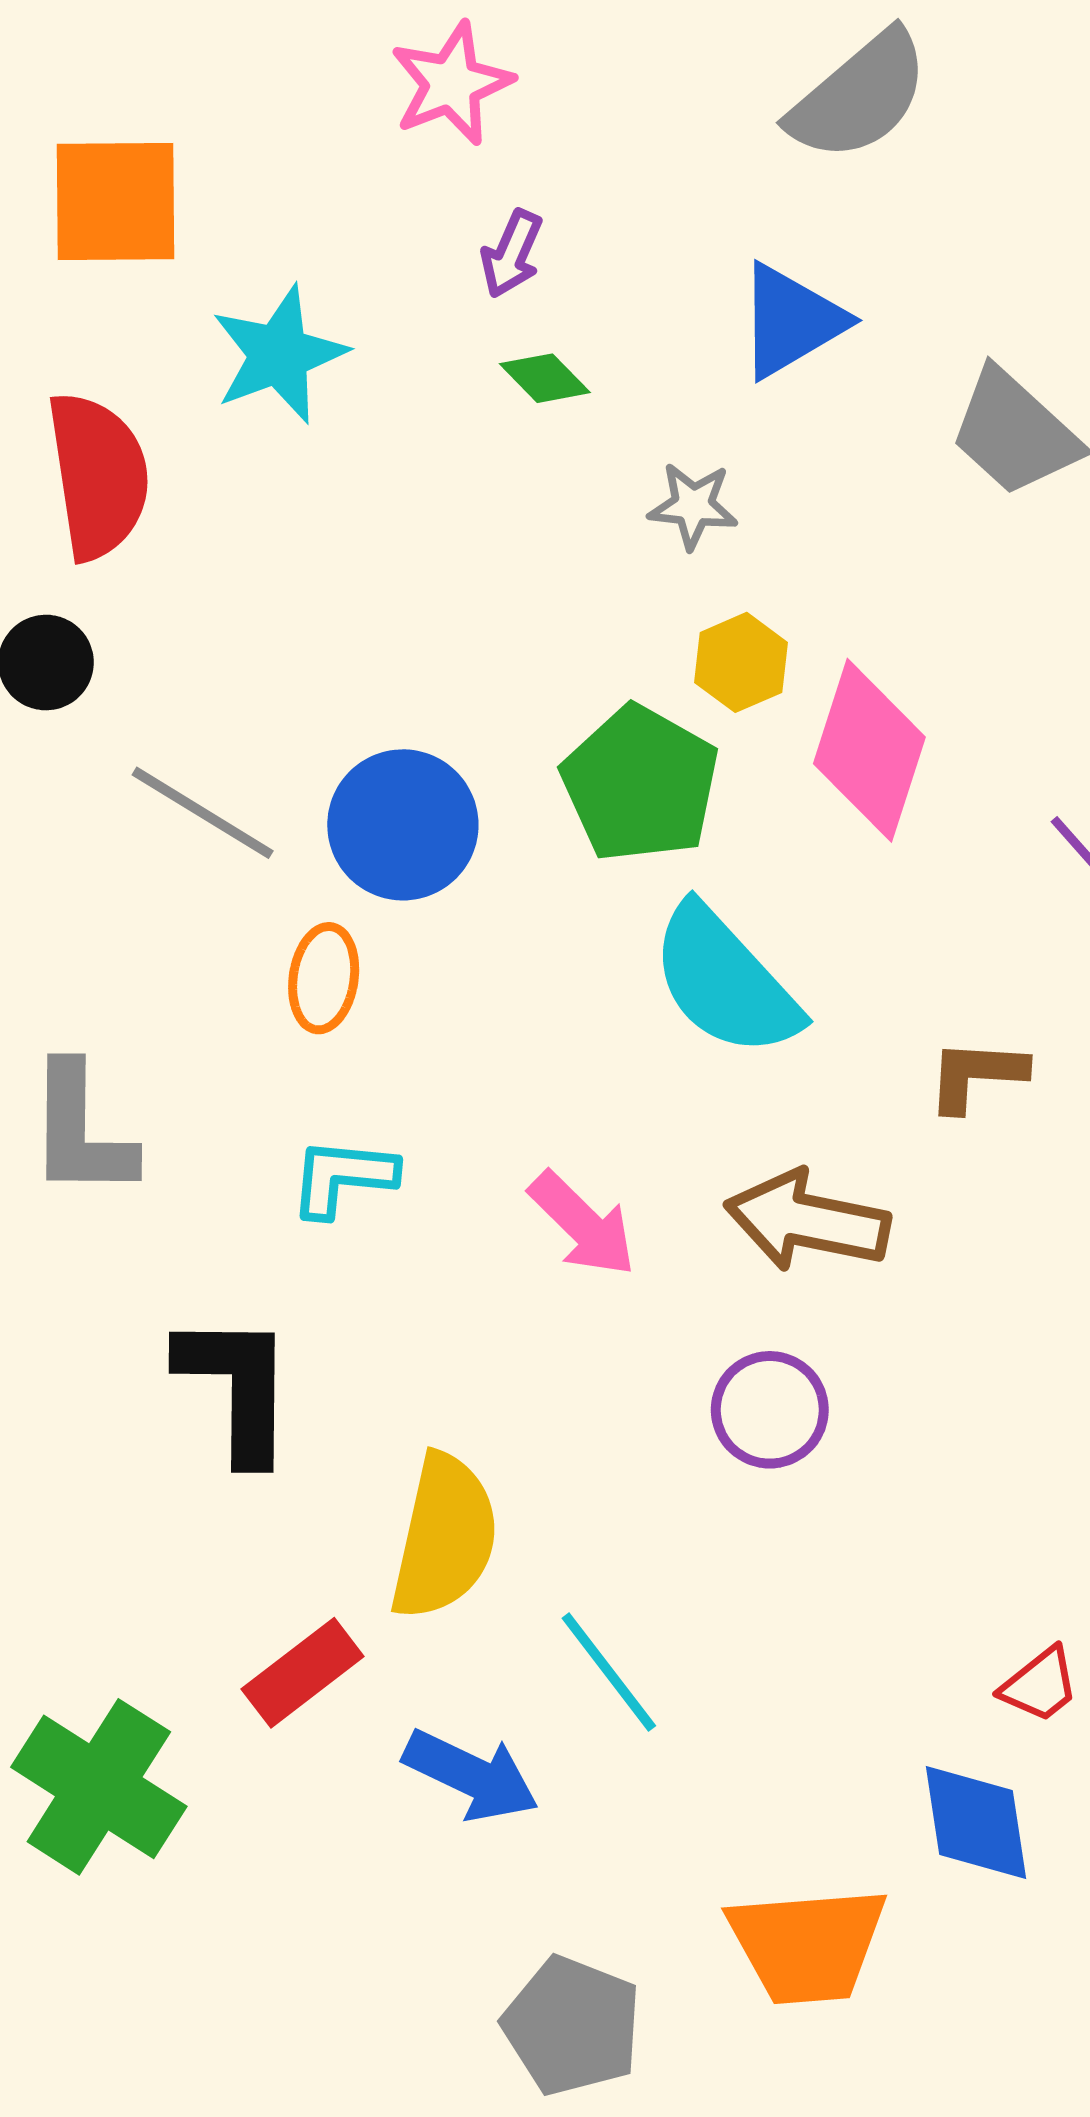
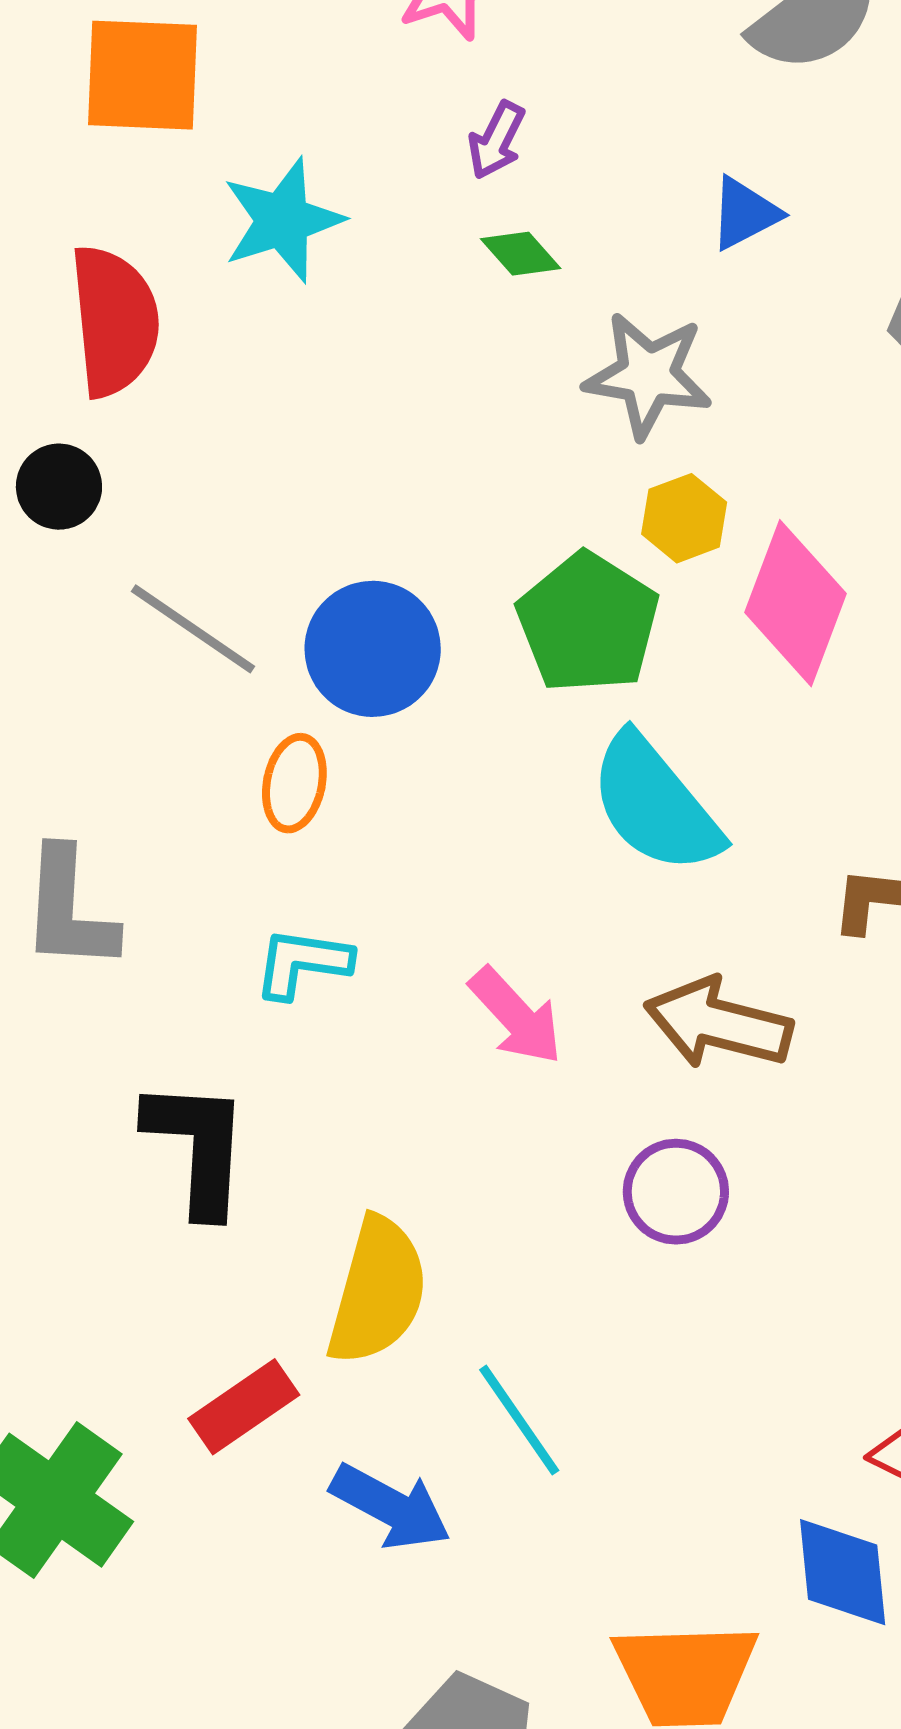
blue triangle: (791, 321) -> (745, 213), size x0.7
gray star: (693, 506) -> (648, 375), size x1.6

